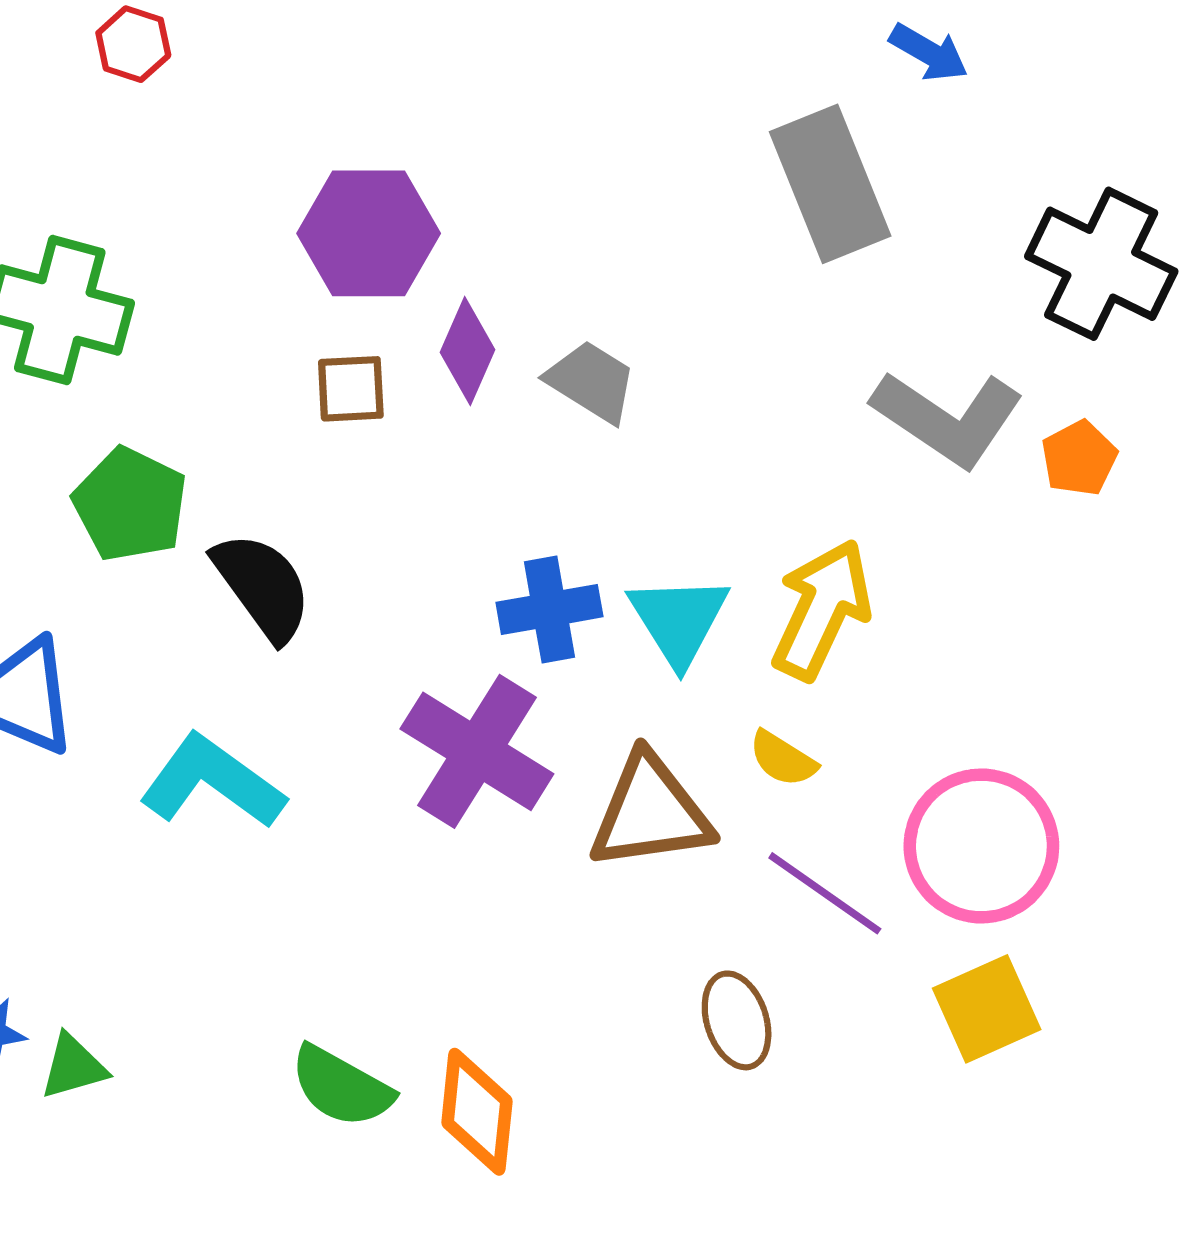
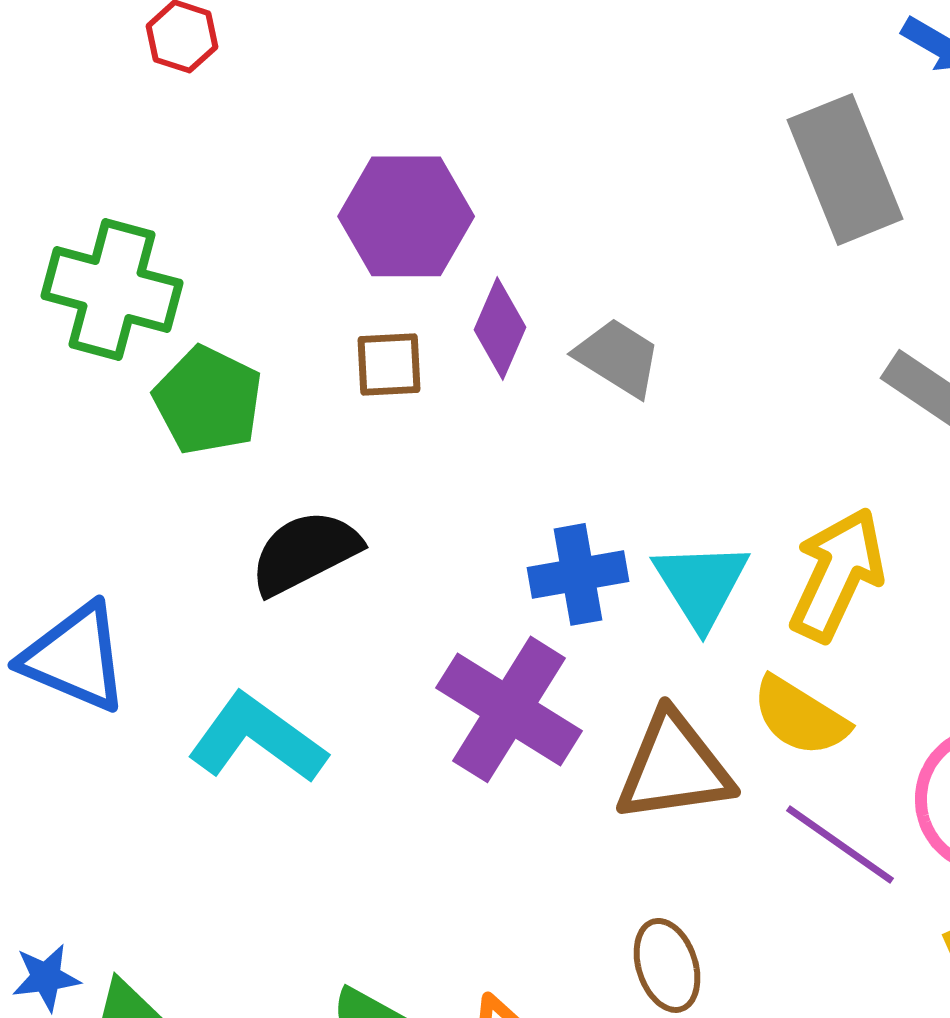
green pentagon: (130, 504) -> (208, 400), moved
black semicircle: (263, 586) -> (305, 552), turned -81
yellow semicircle: (783, 759) -> (800, 716), size x1.5
brown ellipse: (737, 1020) -> (667, 965), moved

